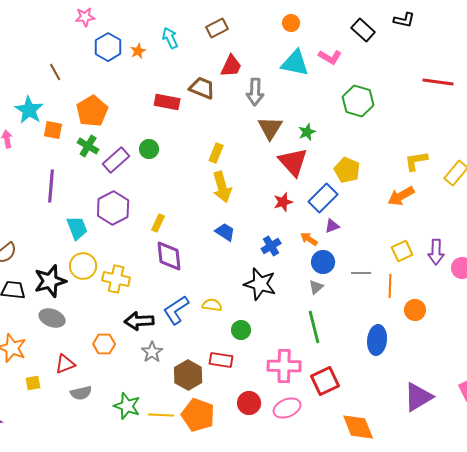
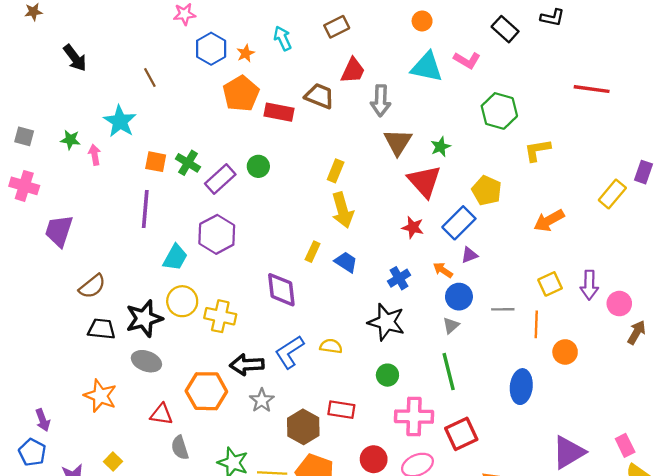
orange pentagon: (92, 111) -> (241, 94), moved
orange square: (53, 130) -> (156, 162), moved
yellow L-shape: (416, 161) -> (537, 150), moved
red star: (283, 202) -> (413, 227), turned 30
yellow rectangle: (158, 223) -> (313, 252), moved
cyan trapezoid: (77, 228) -> (175, 257), turned 50
green circle: (241, 330) -> (387, 375), moved
orange hexagon: (104, 344) -> (206, 391), size x1.6
red triangle: (65, 364) -> (161, 414), turned 30
yellow square: (33, 383) -> (113, 462), moved, turned -35
gray semicircle: (81, 393) -> (180, 448), turned 85

